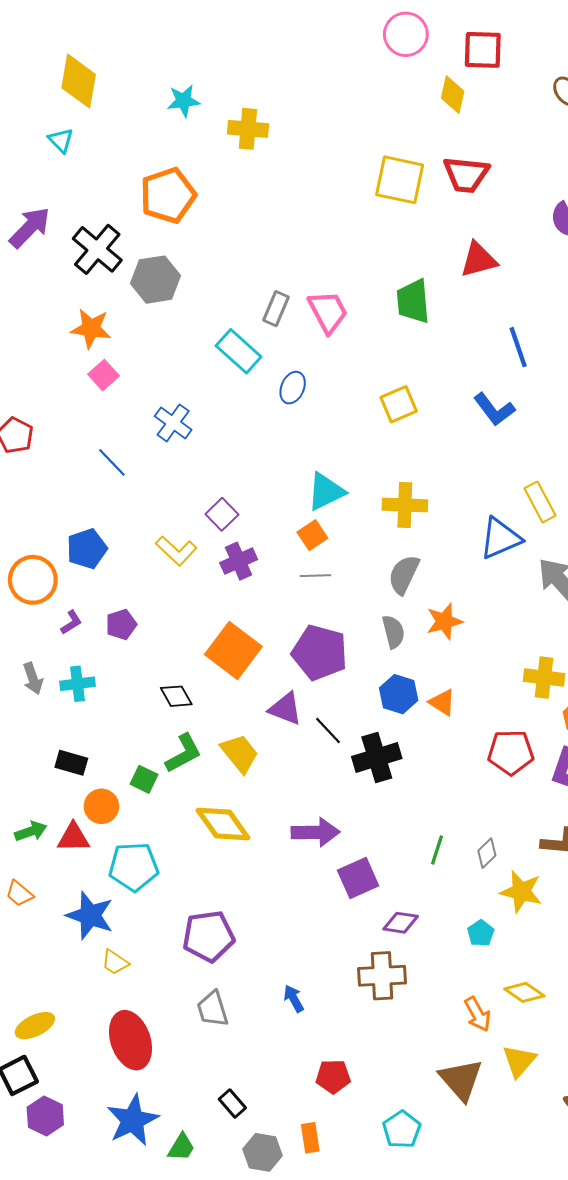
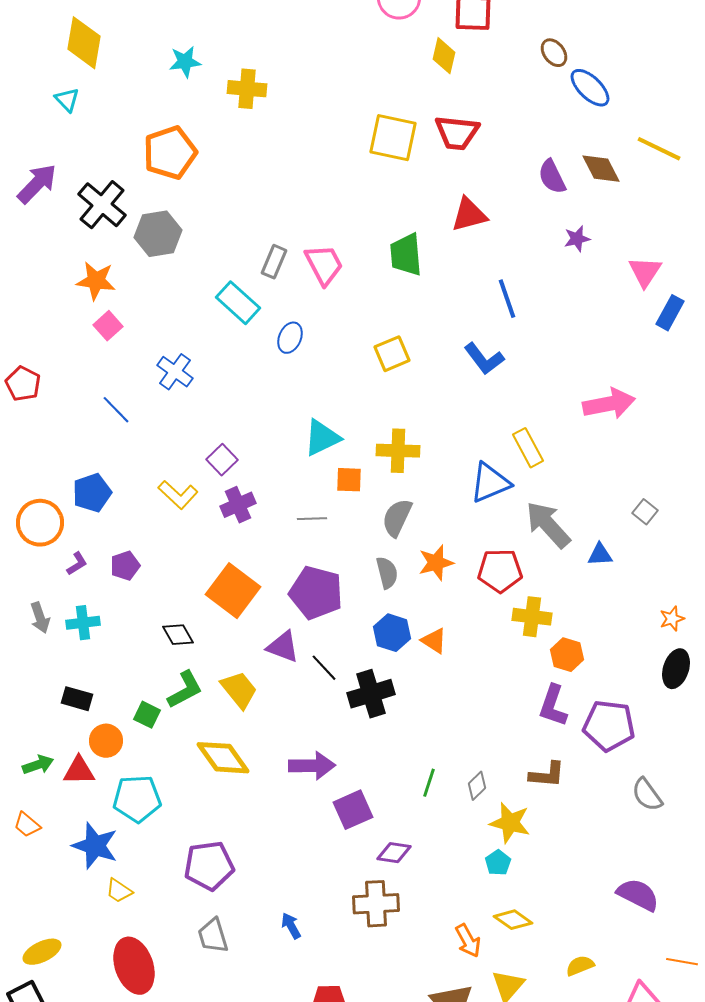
orange square: (312, 535) -> (349, 480), moved, turned 36
red pentagon: (511, 752) -> (500, 571), moved
cyan pentagon: (481, 933) -> (498, 863), moved

